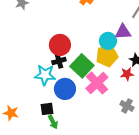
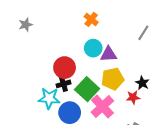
purple triangle: (123, 32) -> (109, 54), moved
cyan circle: (108, 41) -> (93, 48), moved

